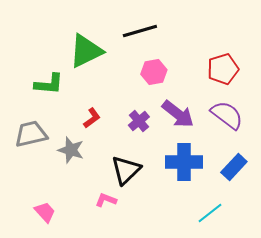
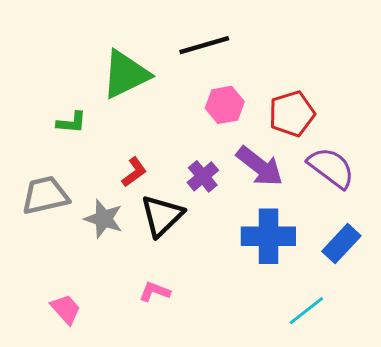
red pentagon: (223, 69) -> (292, 114), moved
green L-shape: (49, 84) -> (71, 122), size x0.7
black triangle: (126, 170) -> (162, 216), moved

